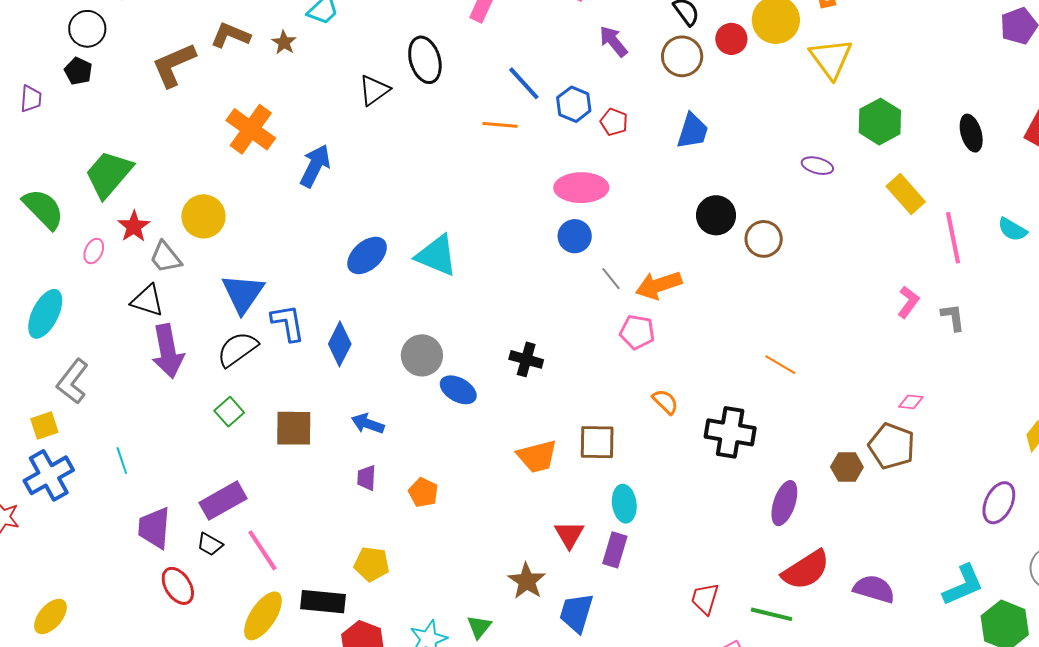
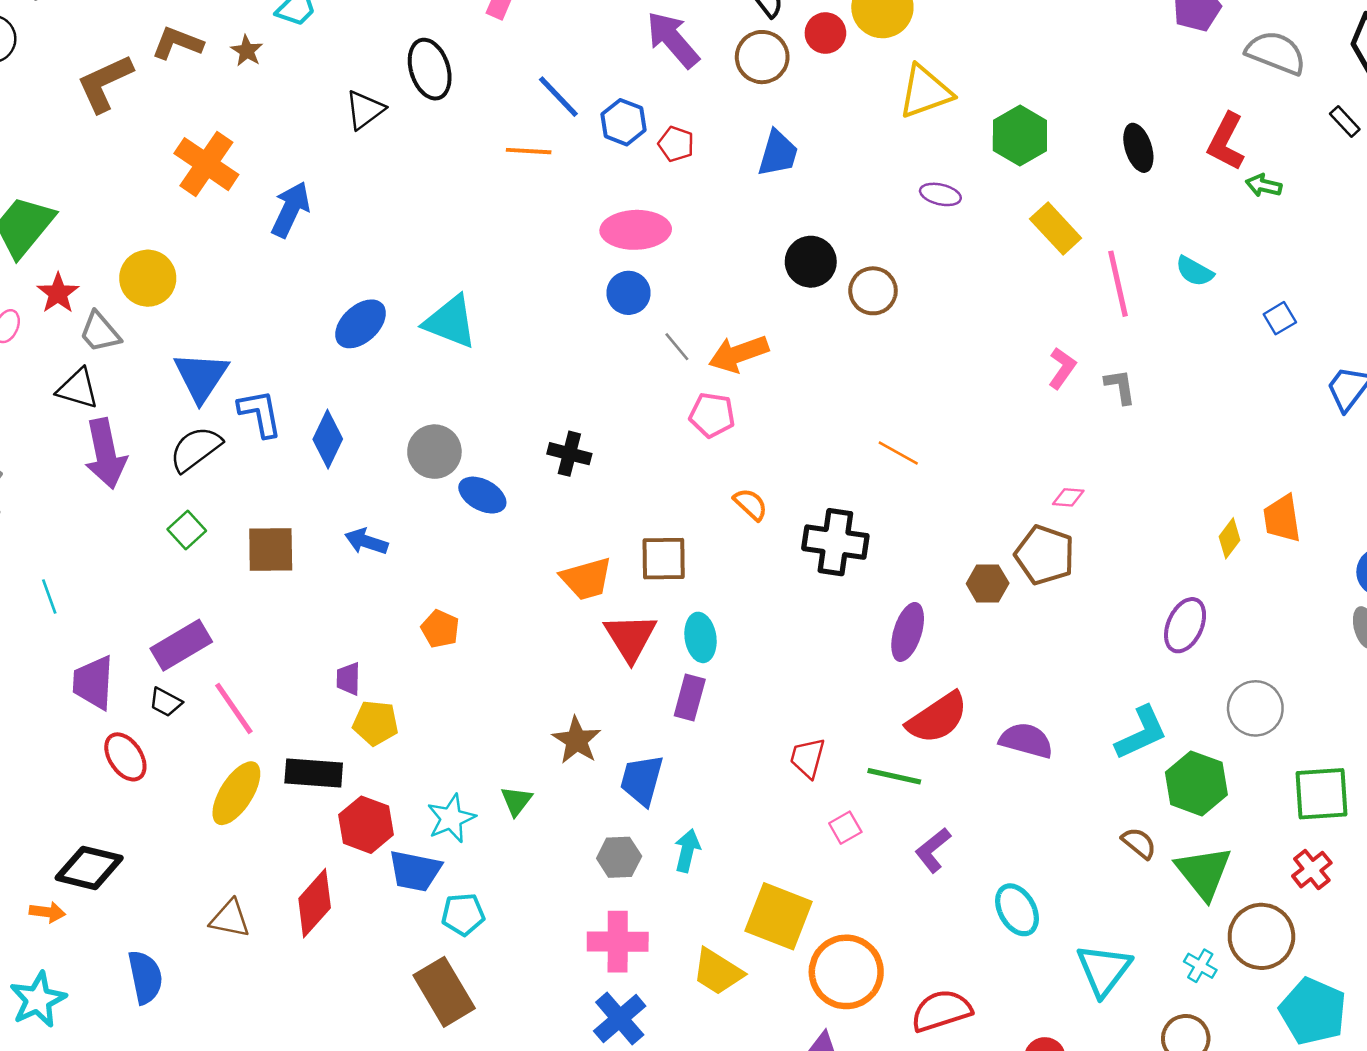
purple arrow: (613, 41) -> (673, 40), size x1.4
yellow triangle: (831, 58) -> (925, 92), moved, turned 48
purple trapezoid: (367, 478) -> (348, 679), moved
red triangle: (569, 535) -> (630, 637), moved, size x1.4

